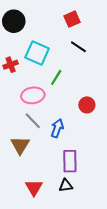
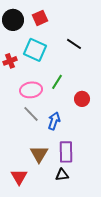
red square: (72, 19) -> (40, 18), moved
green line: (56, 77) -> (57, 82), moved
brown triangle: (20, 145) -> (39, 154), moved
red triangle: (34, 188) -> (19, 177), moved

